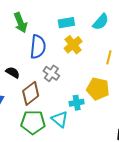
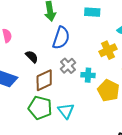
cyan rectangle: (66, 23) -> (92, 12), moved
yellow cross: (73, 45) -> (108, 50), moved
cyan cross: (77, 103) -> (88, 75), moved

